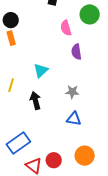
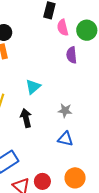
pink semicircle: (66, 28) -> (63, 28), moved
purple semicircle: (76, 52) -> (72, 55), moved

